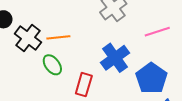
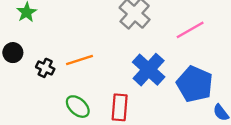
black cross: (28, 38) -> (45, 68), size x0.6
green ellipse: (52, 65) -> (78, 107), moved

